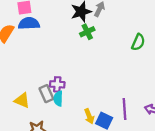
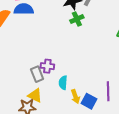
cyan semicircle: (58, 99) -> (63, 83), moved
yellow triangle: (22, 100) -> (35, 95), moved

